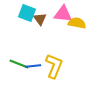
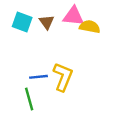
cyan square: (27, 13) -> (22, 22), moved
green line: (19, 64) -> (29, 99), moved, turned 54

